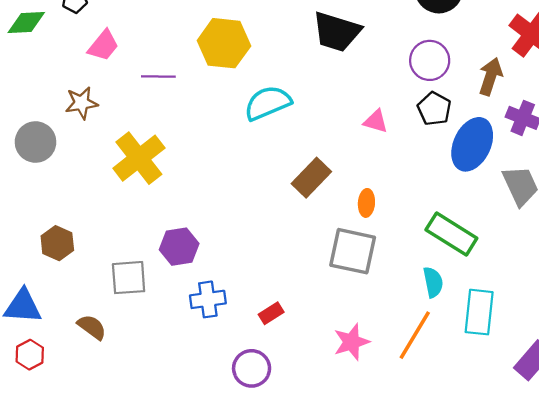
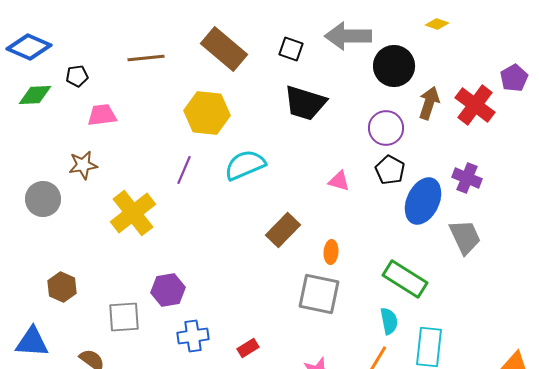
pink trapezoid: (103, 45) -> (102, 115), turned -136
purple line: (158, 77) -> (184, 170), moved, turned -68
brown arrow: (491, 77) -> (429, 103), moved

